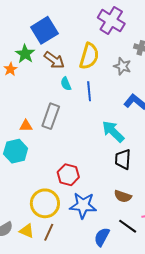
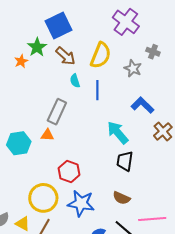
orange triangle: (26, 126) -> (47, 135), moved

